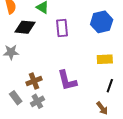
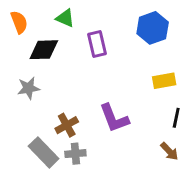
gray rectangle: (16, 98) -> (44, 152), size x1.5
gray cross: (37, 101) -> (75, 154), turned 32

